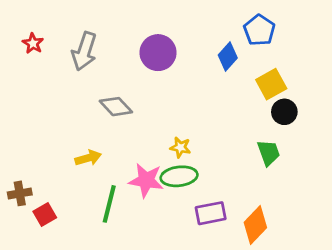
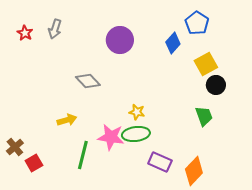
gray arrow: (84, 51) -> (55, 29), moved, size x0.7
brown cross: (20, 193) -> (15, 147), turned -30
purple rectangle: (211, 213) -> (160, 162), turned 35

